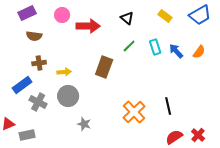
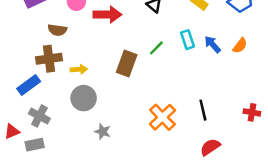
brown semicircle: (34, 36) -> (57, 30), moved
green line: (129, 46) -> (156, 48), moved
brown cross: (39, 63) -> (49, 59), size x1.5
gray cross: (38, 102) -> (39, 116), moved
red cross: (198, 135) -> (252, 112), moved, turned -32

